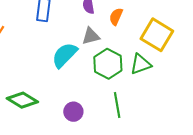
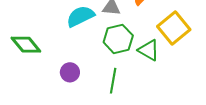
green triangle: (141, 64) -> (149, 50), turned 30

